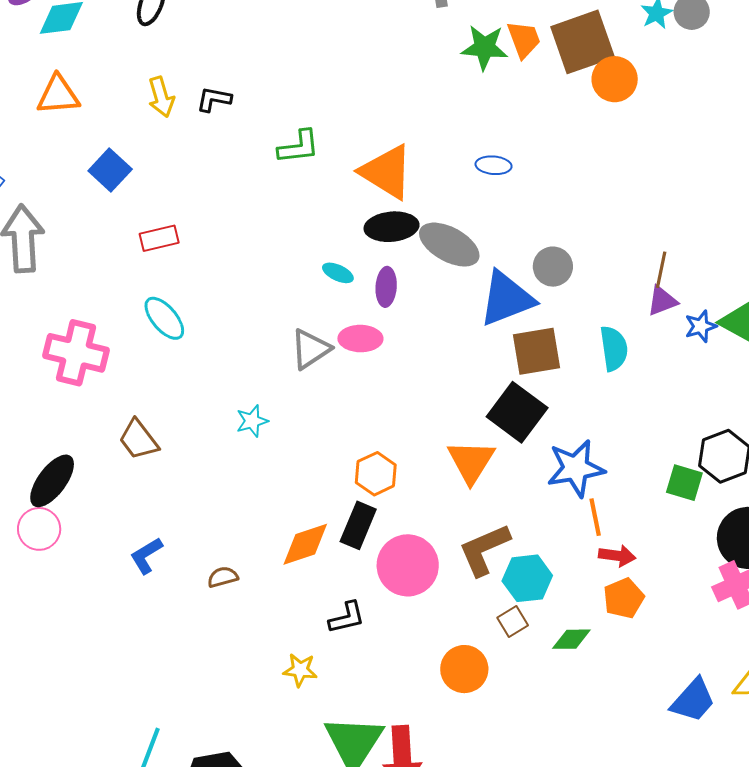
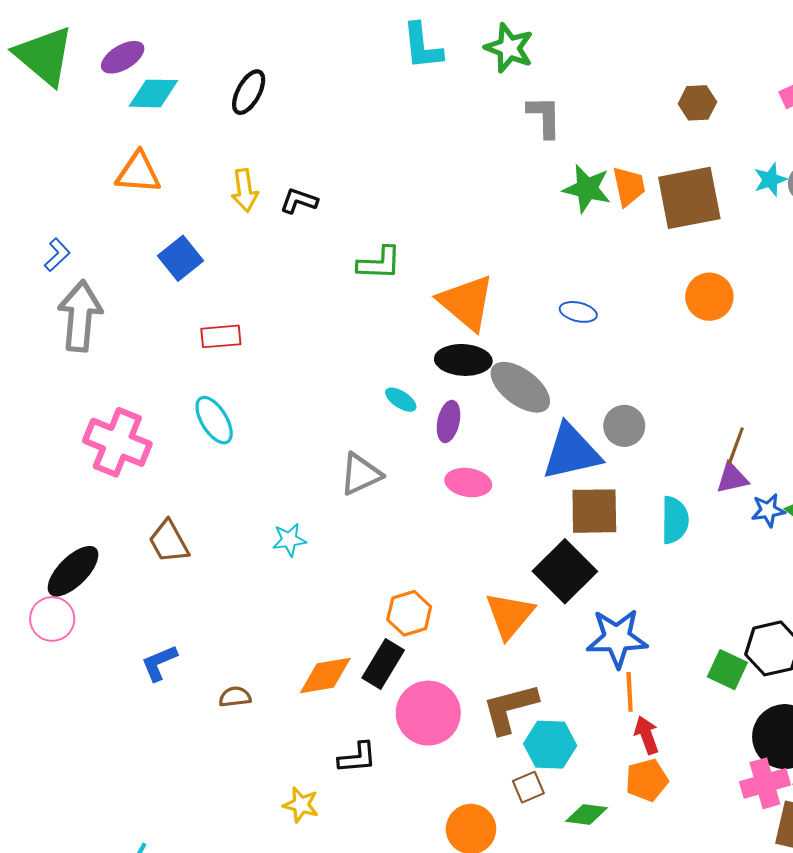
orange circle: (615, 79) -> (709, 297), moved
pink ellipse: (360, 339) -> (468, 483), moved
red arrow: (617, 556) -> (647, 735), turned -126

